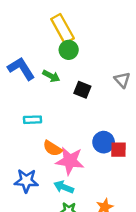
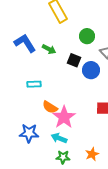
green circle: (69, 50) -> (87, 36), moved
blue circle: (104, 142) -> (91, 70), moved
pink star: (70, 161) -> (64, 117), turned 30

